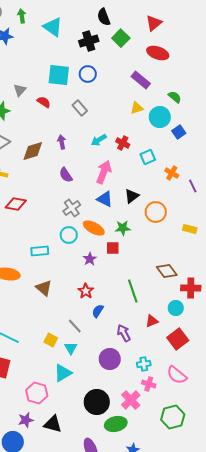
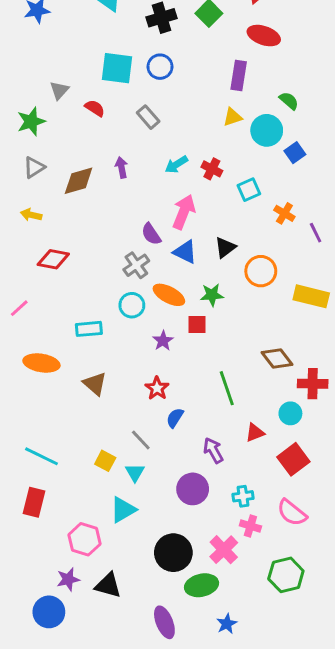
purple rectangle: (141, 80) -> (239, 76), turned 60
purple semicircle: (66, 175) -> (151, 234), moved
yellow rectangle: (190, 229) -> (311, 296), size x1.6

